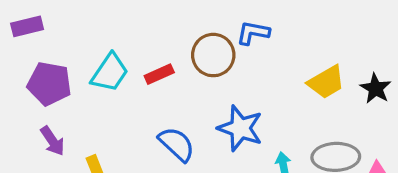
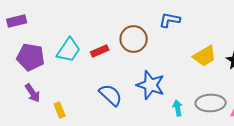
blue L-shape: (253, 33) -> (170, 20), moved

